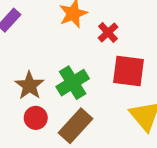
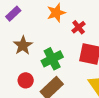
brown star: (29, 86) -> (23, 45), moved

